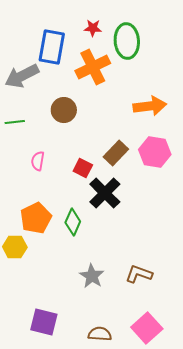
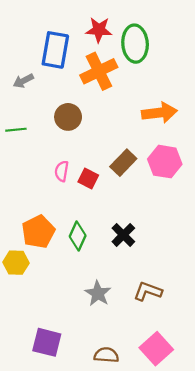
red star: (93, 28) -> (99, 30), size x1.4
gray arrow: (22, 76) -> (23, 81), size x0.6
pink semicircle: (38, 161) -> (62, 171), moved
black cross: (105, 193) -> (123, 235), moved, size x0.7

